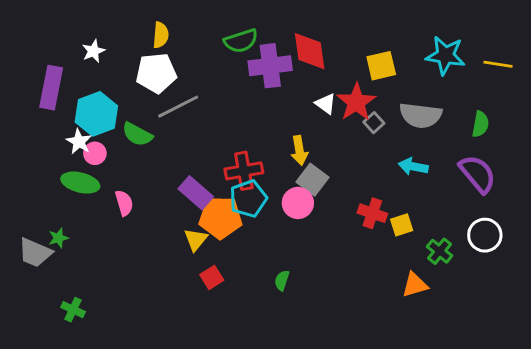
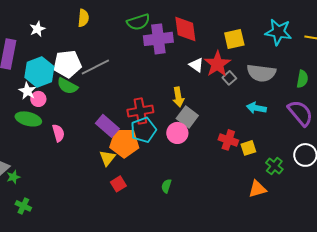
white pentagon: (156, 73) -> (67, 64), moved
green star: (58, 238) -> (13, 177), moved

